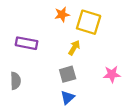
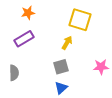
orange star: (62, 14) -> (28, 13), moved
purple rectangle: (27, 43) -> (24, 39), turned -42

